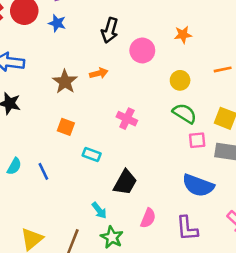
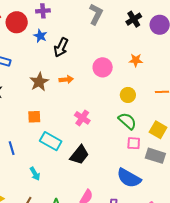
black arrow: (110, 30) -> (61, 47), moved
orange square: (66, 127) -> (34, 117), turned -32
cyan rectangle: (92, 154) -> (51, 141), size x1.5
black trapezoid: (125, 182) -> (79, 155), moved
cyan arrow: (99, 210) -> (35, 174), moved

